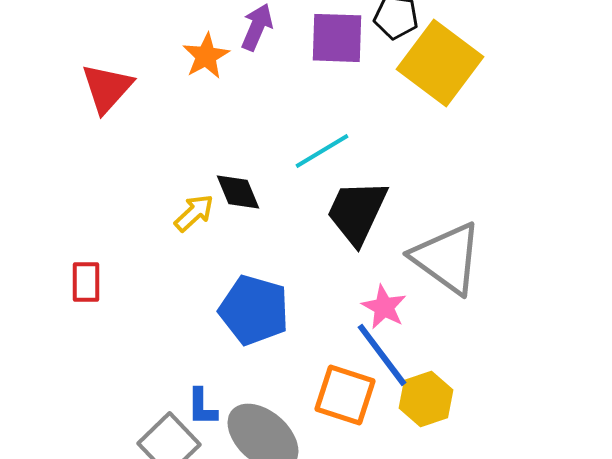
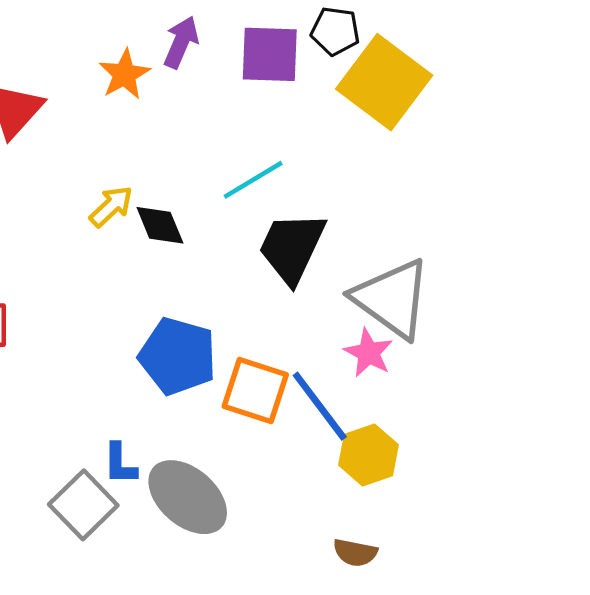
yellow arrow: (194, 213) -> (111, 206), moved
pink star: (384, 307) -> (369, 353), moved
orange square: (345, 395) -> (255, 391), moved

